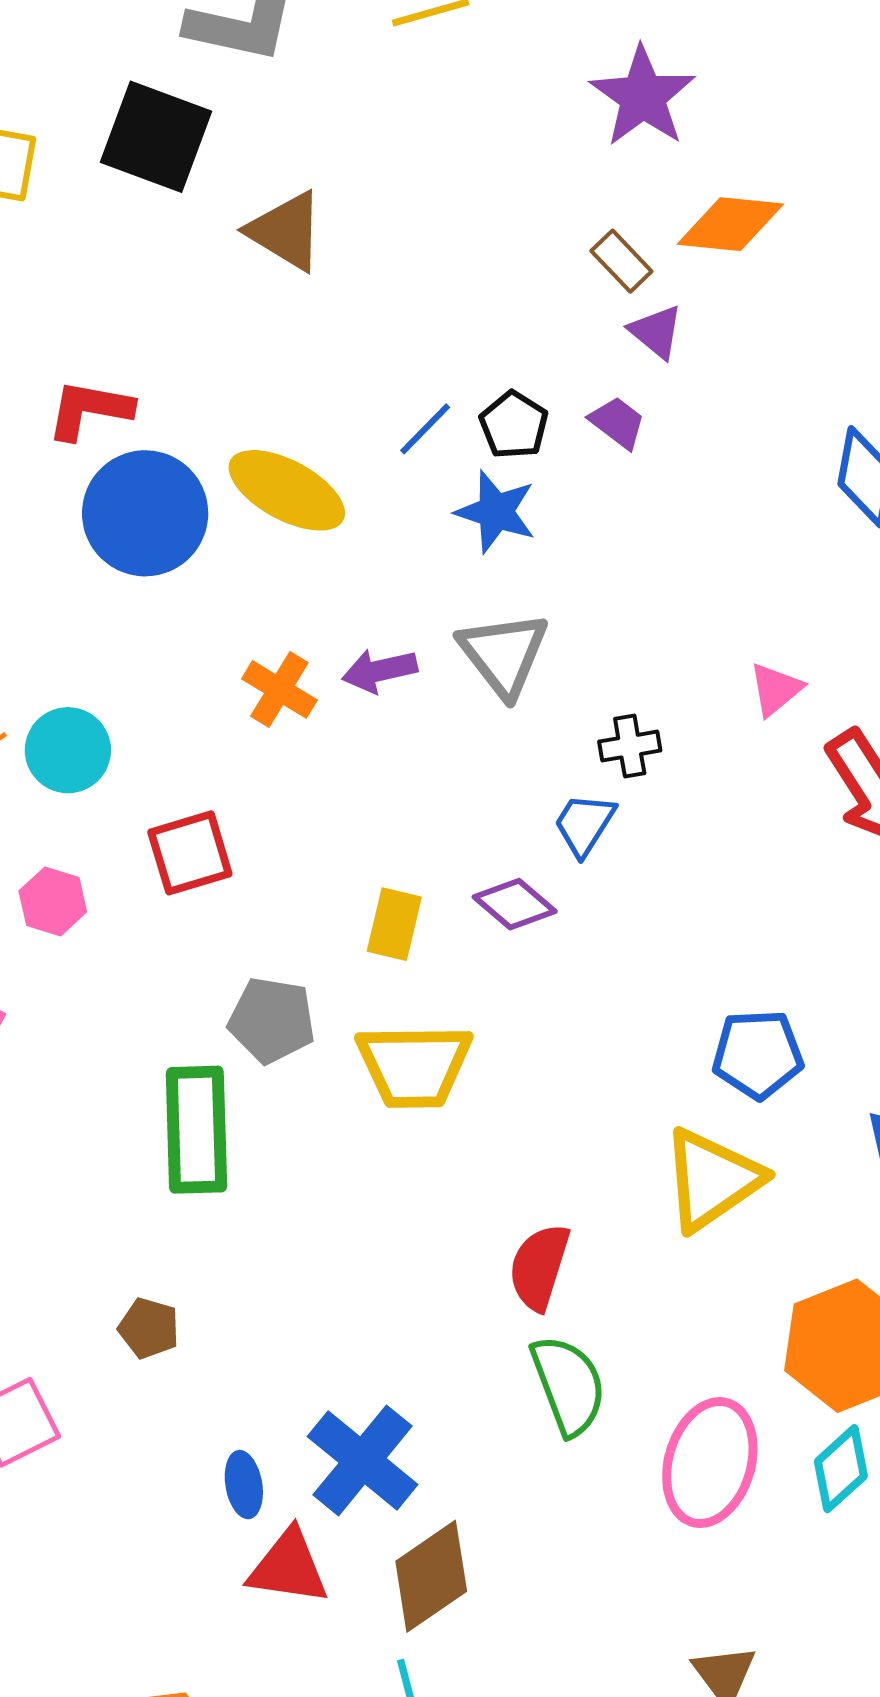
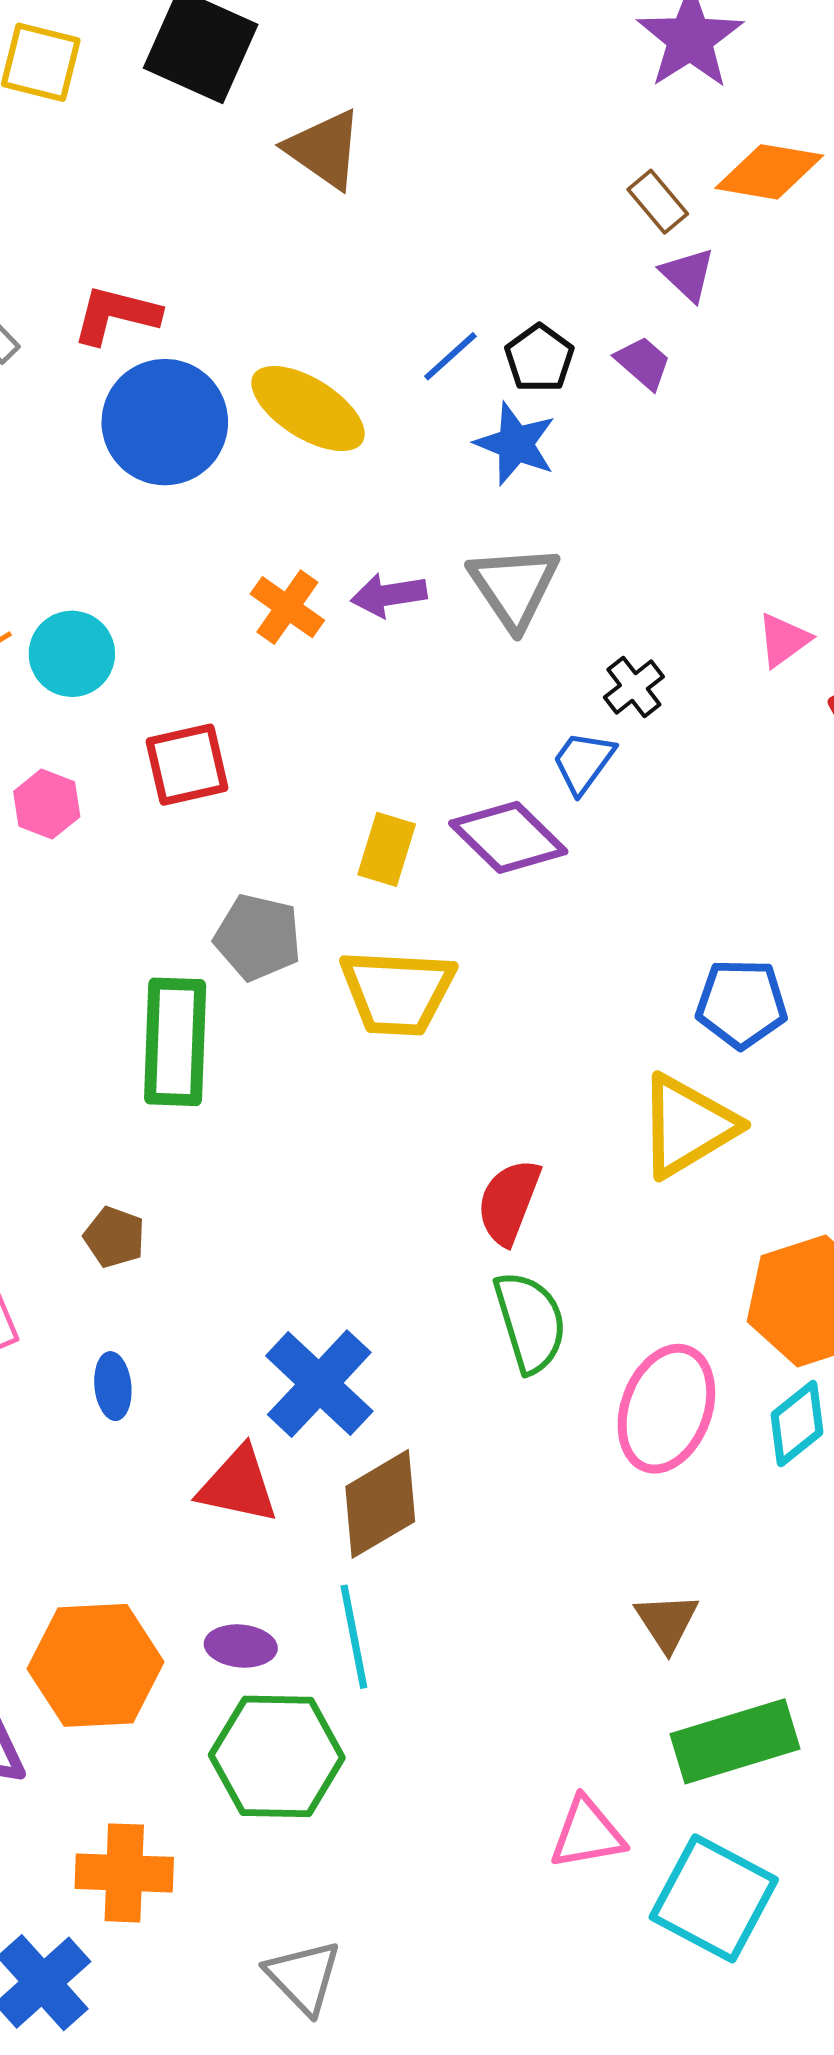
black cross: (630, 746) -> (634, 687), turned -32
purple diamond: (515, 904) -> (508, 837), size x1.4
blue ellipse: (244, 1485) -> (113, 1386), moved

